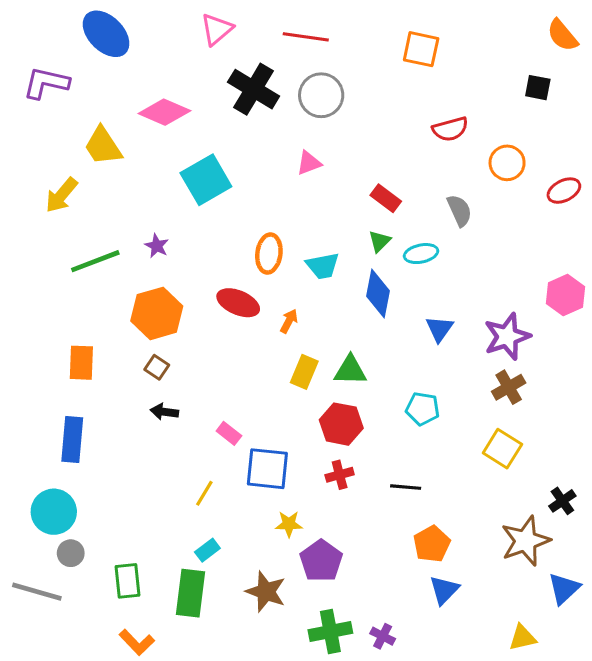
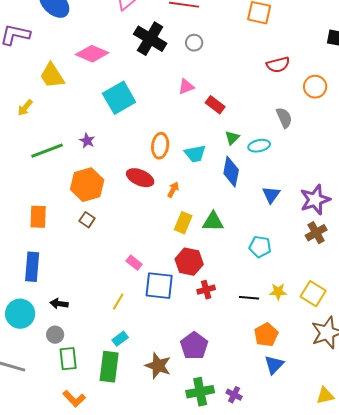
gray circle: (321, 95) -> (194, 43), size x0.6
yellow arrow: (61, 195) -> (25, 108), size x0.7
red rectangle: (386, 198) -> (215, 105), moved
black arrow: (164, 412) -> (59, 304), moved
red hexagon: (341, 424) -> (189, 262), moved
yellow square: (502, 449) -> (313, 294), moved
yellow star: (289, 524) -> (278, 292), moved
gray circle: (71, 553) -> (55, 335), moved

